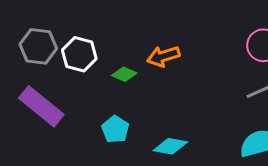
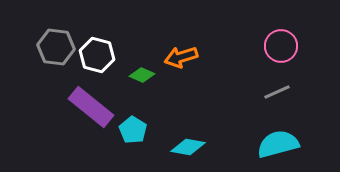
purple rectangle: (41, 106) -> (91, 107), moved

